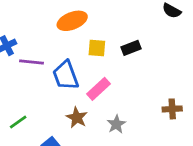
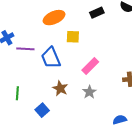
black rectangle: (131, 48) -> (97, 13), moved
pink rectangle: (98, 89) -> (90, 66), moved
green line: (18, 122) -> (17, 93), turned -48

